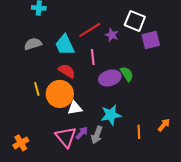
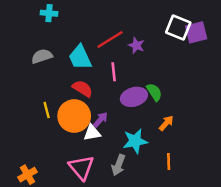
white square: (135, 21) -> (178, 28), moved
purple square: (151, 40) -> (196, 32), moved
orange arrow: (164, 125) -> (166, 123), moved
purple arrow: (82, 133) -> (100, 120), moved

